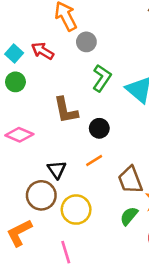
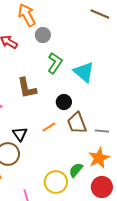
black circle: (99, 128) -> (64, 102), moved
brown trapezoid: (130, 180) -> (77, 123), moved
yellow circle: (76, 210) -> (56, 182), moved

